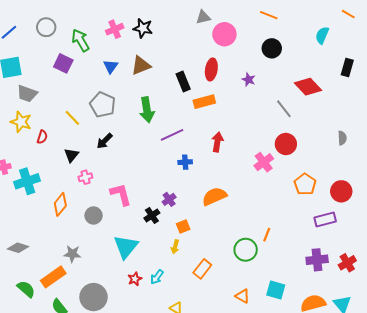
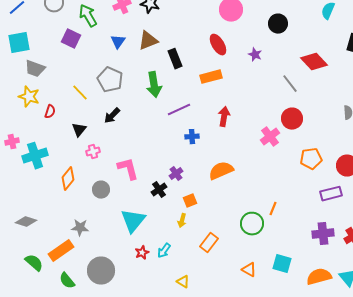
red ellipse: (211, 69) -> (218, 45), turned -40
black rectangle: (183, 82) -> (175, 59), moved
orange pentagon: (305, 184) -> (311, 159), turned 30

